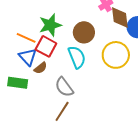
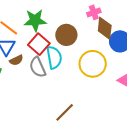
red square: (46, 46) -> (39, 44), moved
gray semicircle: (64, 87) -> (38, 67), moved
brown line: (62, 111) -> (65, 112), moved

